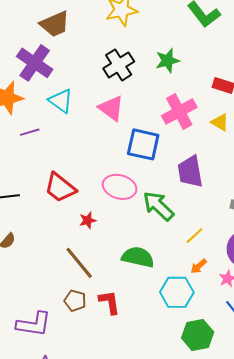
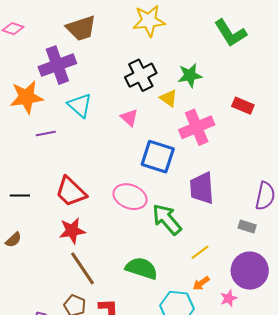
purple cross: (35, 63) -> (57, 65), turned 30
pink triangle: (111, 108) -> (129, 118), size x0.7
yellow triangle: (220, 122) -> (169, 98), moved
red star: (88, 220) -> (72, 231), moved, size x1.5

